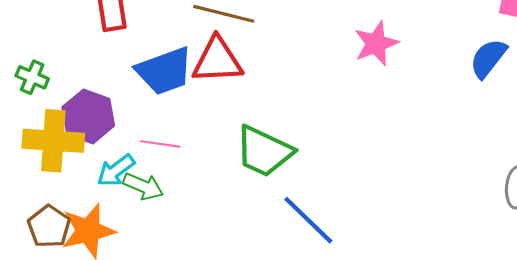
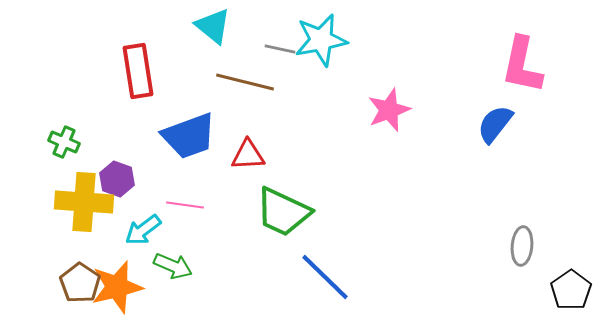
red triangle: (217, 60) -> (248, 155), moved, size x0.7
purple hexagon: (88, 116) -> (117, 179), size x0.7
green arrow: (143, 186) -> (173, 266), moved

